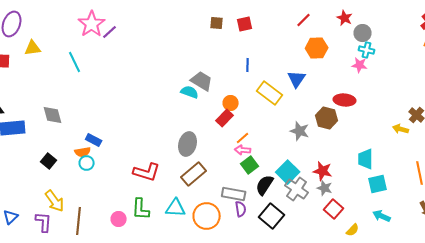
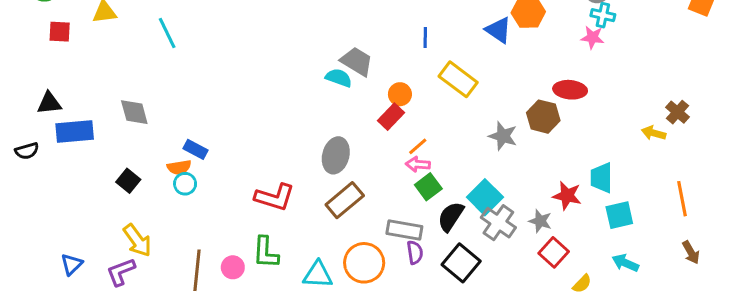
blue triangle: (297, 79) -> (498, 30), moved, turned -30
red star: (323, 171) -> (567, 196), moved
cyan triangle: (176, 208) -> (318, 275), moved
brown line: (79, 221) -> (197, 270), moved
purple L-shape: (44, 222) -> (121, 272), turned -115

